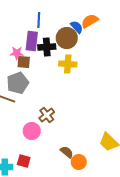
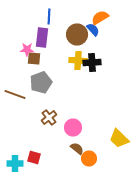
blue semicircle: (77, 27) -> (93, 30), moved
black cross: (47, 47) -> (92, 62), moved
gray pentagon: (18, 83) -> (41, 82), moved
brown cross: (47, 115) -> (49, 118), moved
pink circle: (32, 131) -> (73, 128), moved

